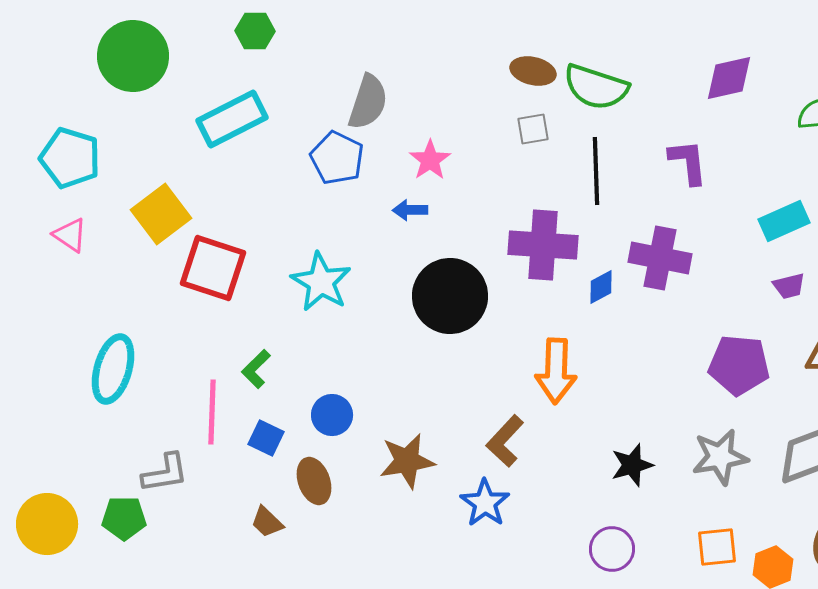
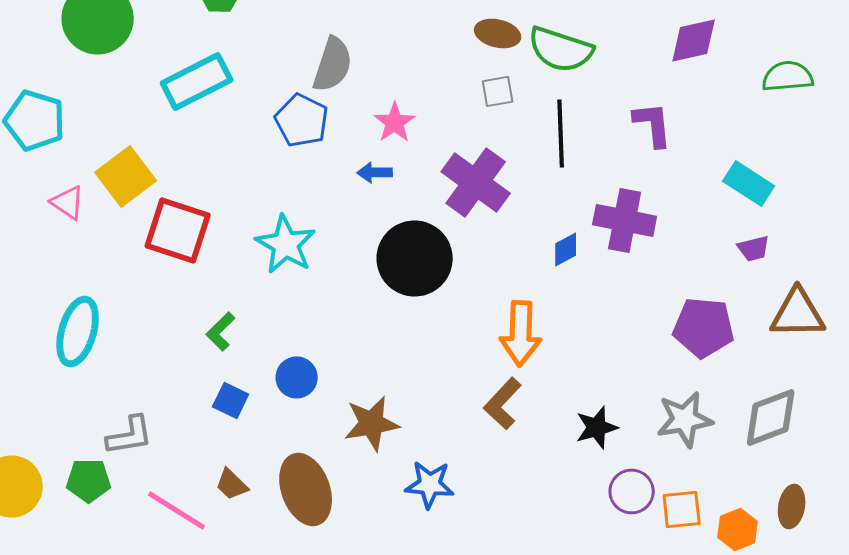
cyan rectangle: (784, 221) -> (749, 183), turned 57
pink triangle: (70, 235) -> (68, 202), moved
purple cross: (543, 245) -> (476, 182), moved, turned 32
pink line: (212, 412) -> (177, 510), moved, turned -60
brown L-shape: (505, 441) -> (503, 403), moved
brown ellipse: (314, 481) -> (306, 489), moved, size x1.5
blue star: (485, 503) -> (430, 484), moved, turned -30
purple circle: (612, 549) -> (632, 491), moved

